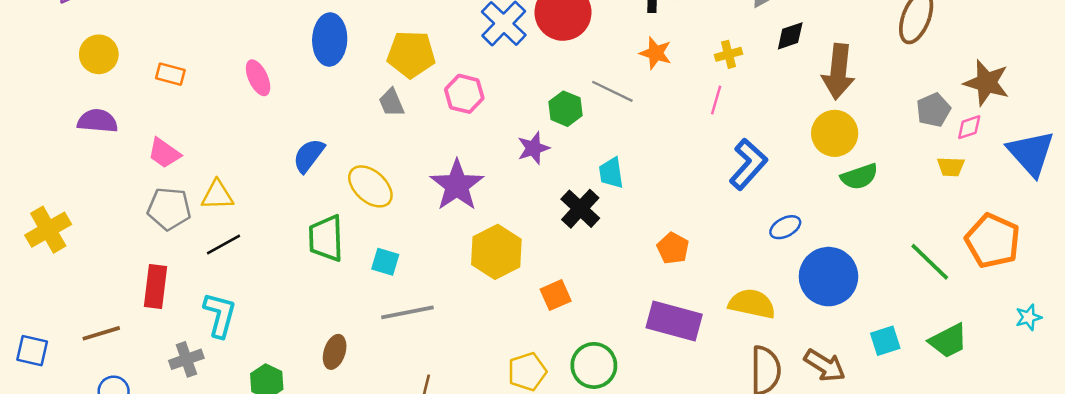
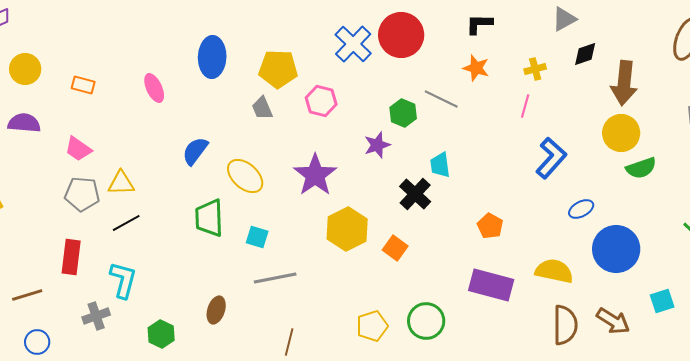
orange square: (556, 295) -> (395, 248), moved, turned -30

